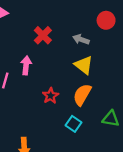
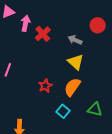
pink arrow: (26, 65) -> (26, 23), moved

